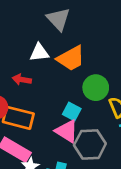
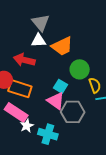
gray triangle: (58, 19) -> (41, 23), moved
red arrow: (22, 80) -> (24, 60), size x1.5

